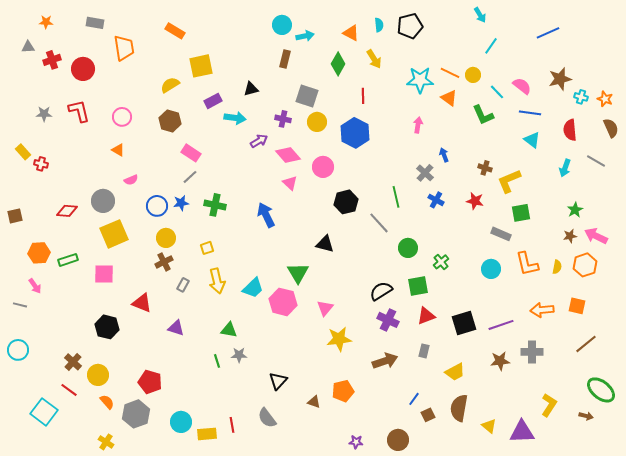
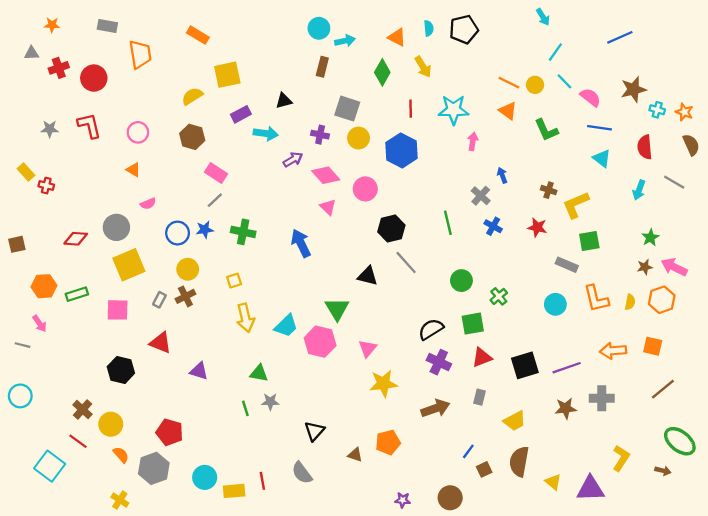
cyan star: (420, 80) -> (454, 110), moved
cyan line: (497, 92) -> (564, 81), moved
gray line: (379, 223) -> (406, 262), moved
gray rectangle: (183, 285) -> (159, 300), moved

